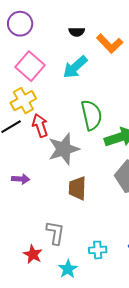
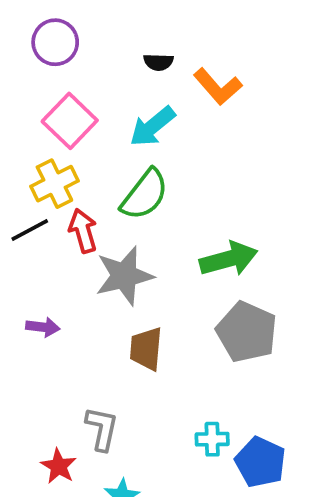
green semicircle: (91, 115) -> (145, 195), moved, turned 48
cyan cross: (98, 250) -> (212, 439), moved

